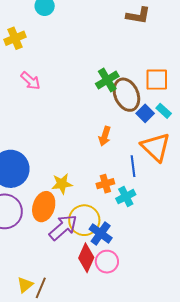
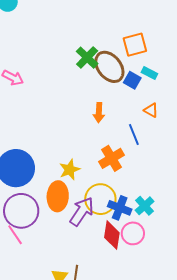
orange triangle: (156, 147) -> (151, 110), size x0.5
orange cross: (105, 184) -> (112, 158), size x1.4
cyan cross: (126, 197) -> (145, 206), moved

